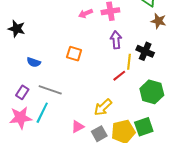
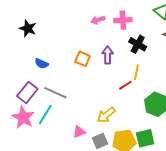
purple arrow: (116, 40) -> (108, 55), moved
black cross: (145, 51) -> (138, 44), moved
purple rectangle: (22, 92) -> (27, 92), size x1.5
pink star: (21, 118) -> (23, 117), turned 30

